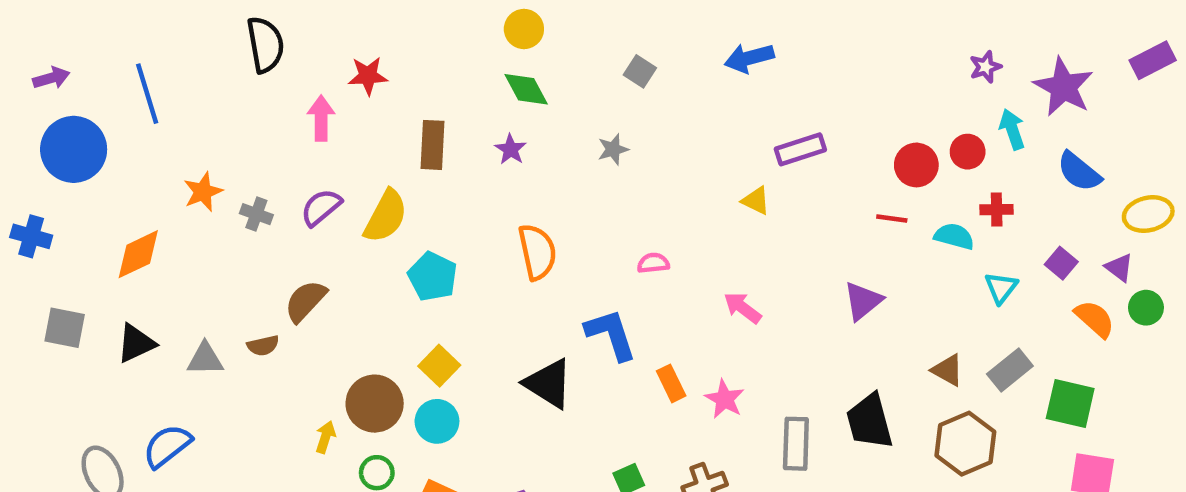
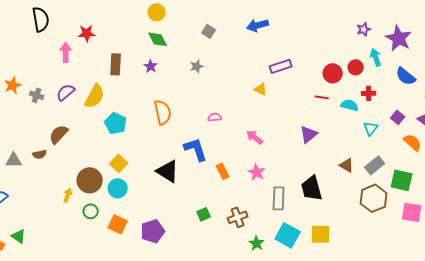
pink star: (725, 399) -> (257, 172), moved
brown hexagon: (965, 444) -> (374, 198), moved

